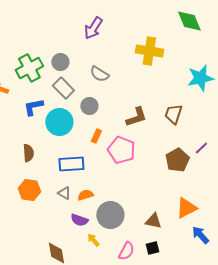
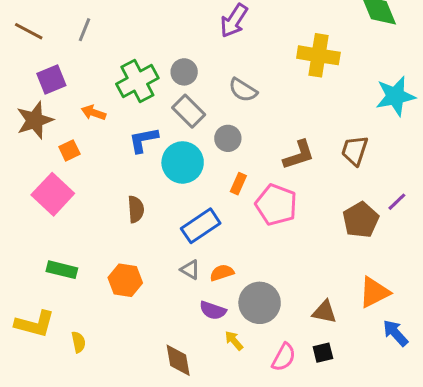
blue rectangle: (71, 164) -> (201, 226), turned -30
orange hexagon: (29, 190) -> (125, 280), moved

